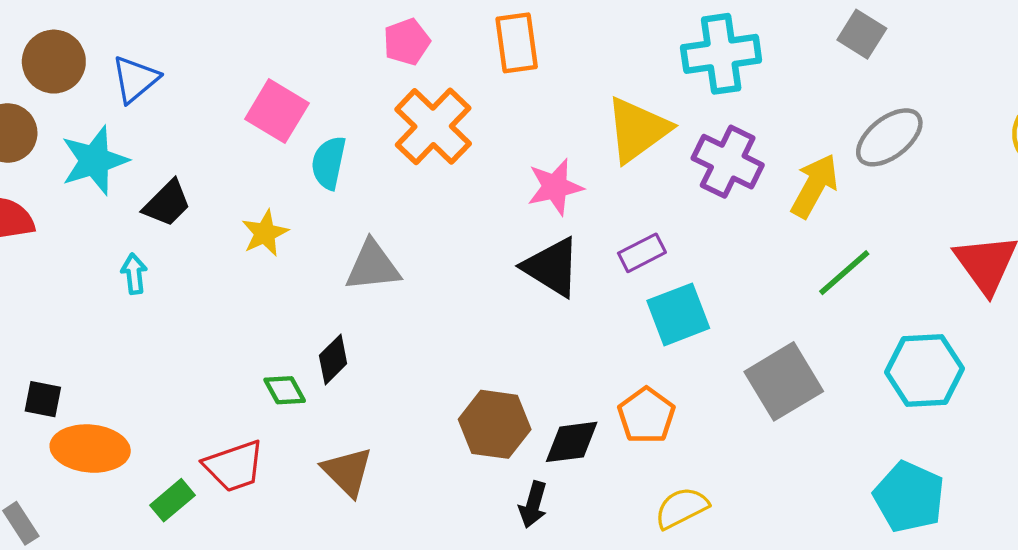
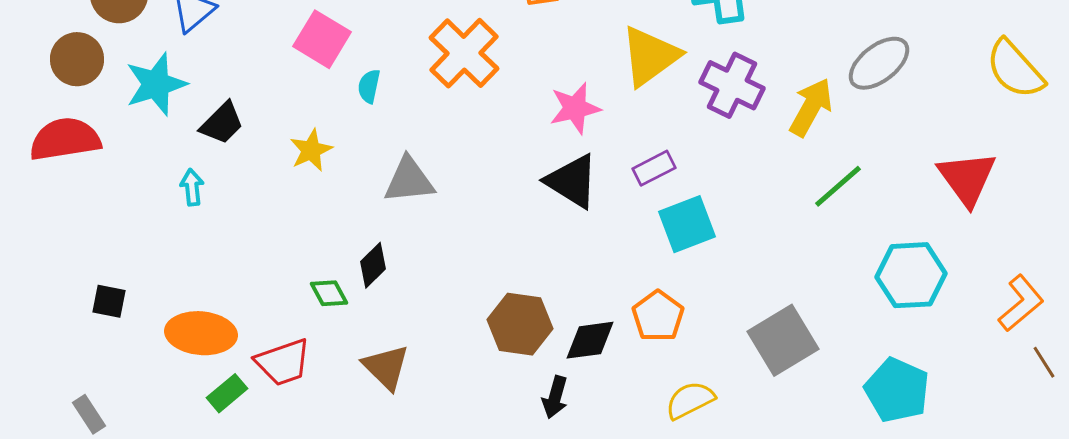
cyan semicircle: (329, 163) -> (369, 86), size x0.7
gray square: (784, 381) -> (783, 340), moved
orange ellipse: (90, 449) -> (201, 333), moved

